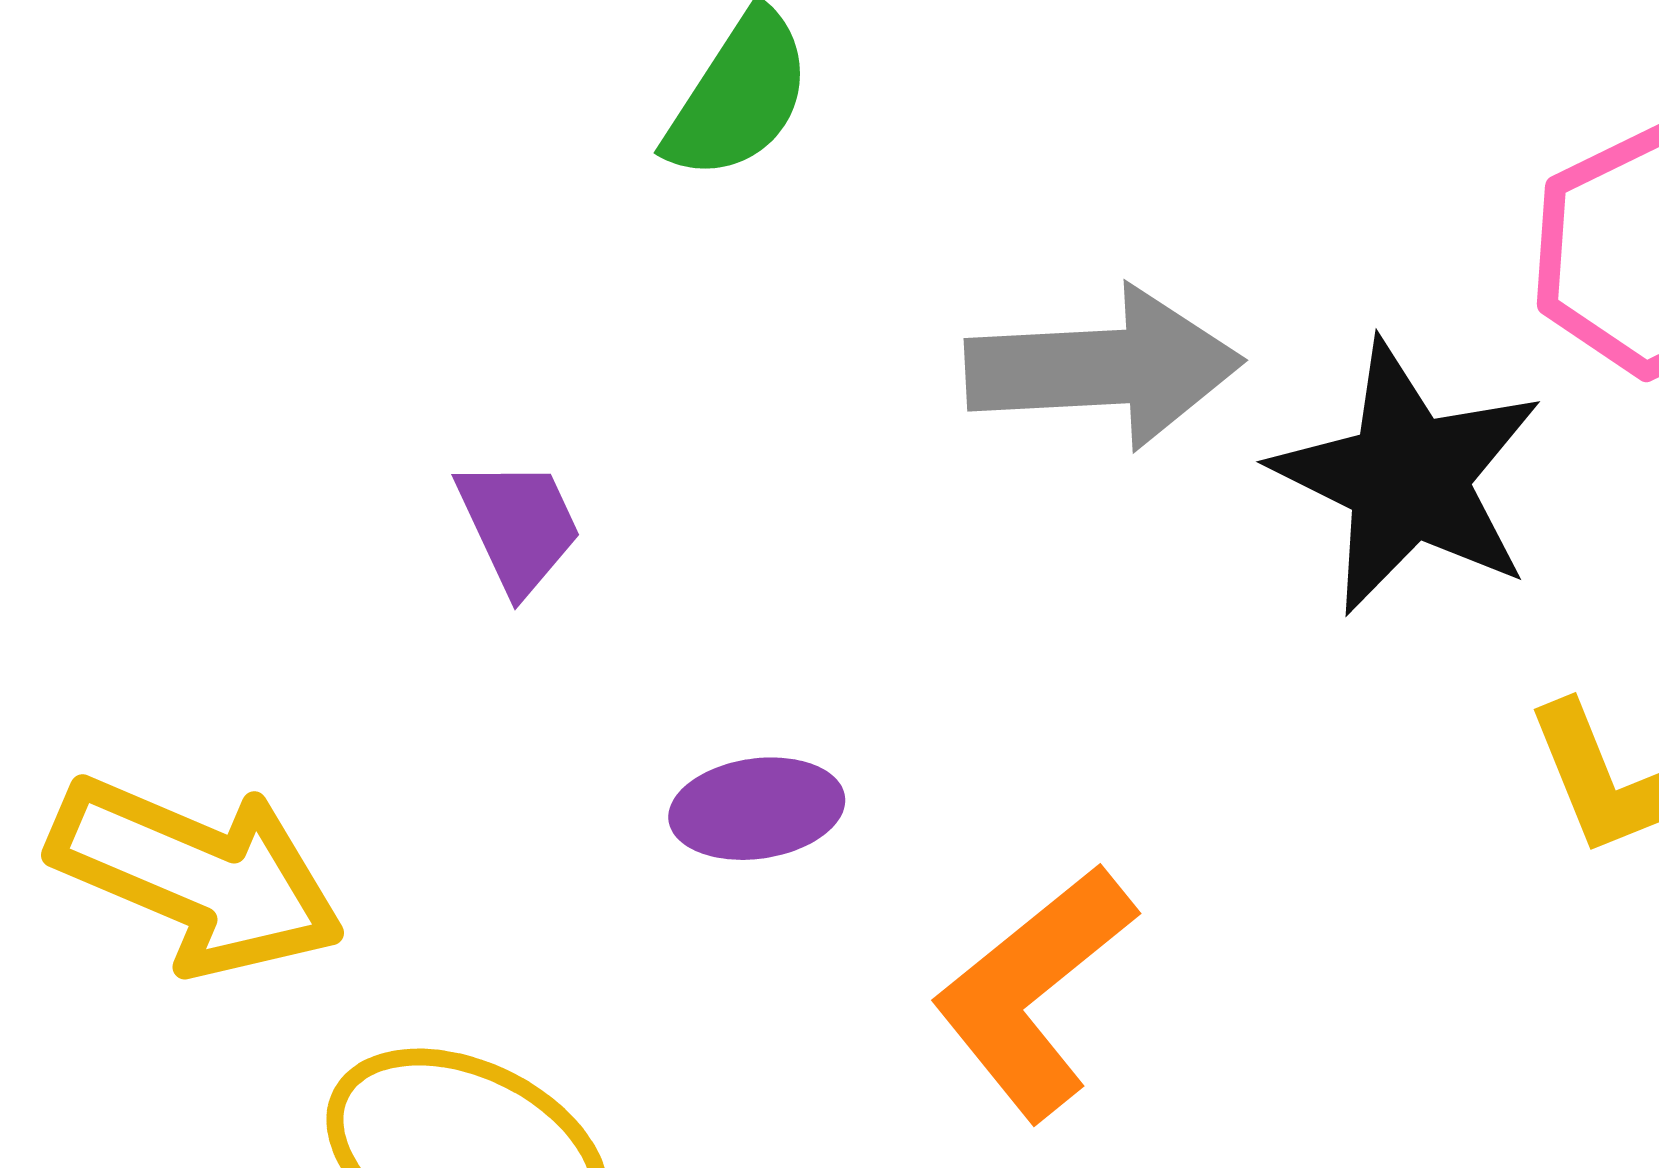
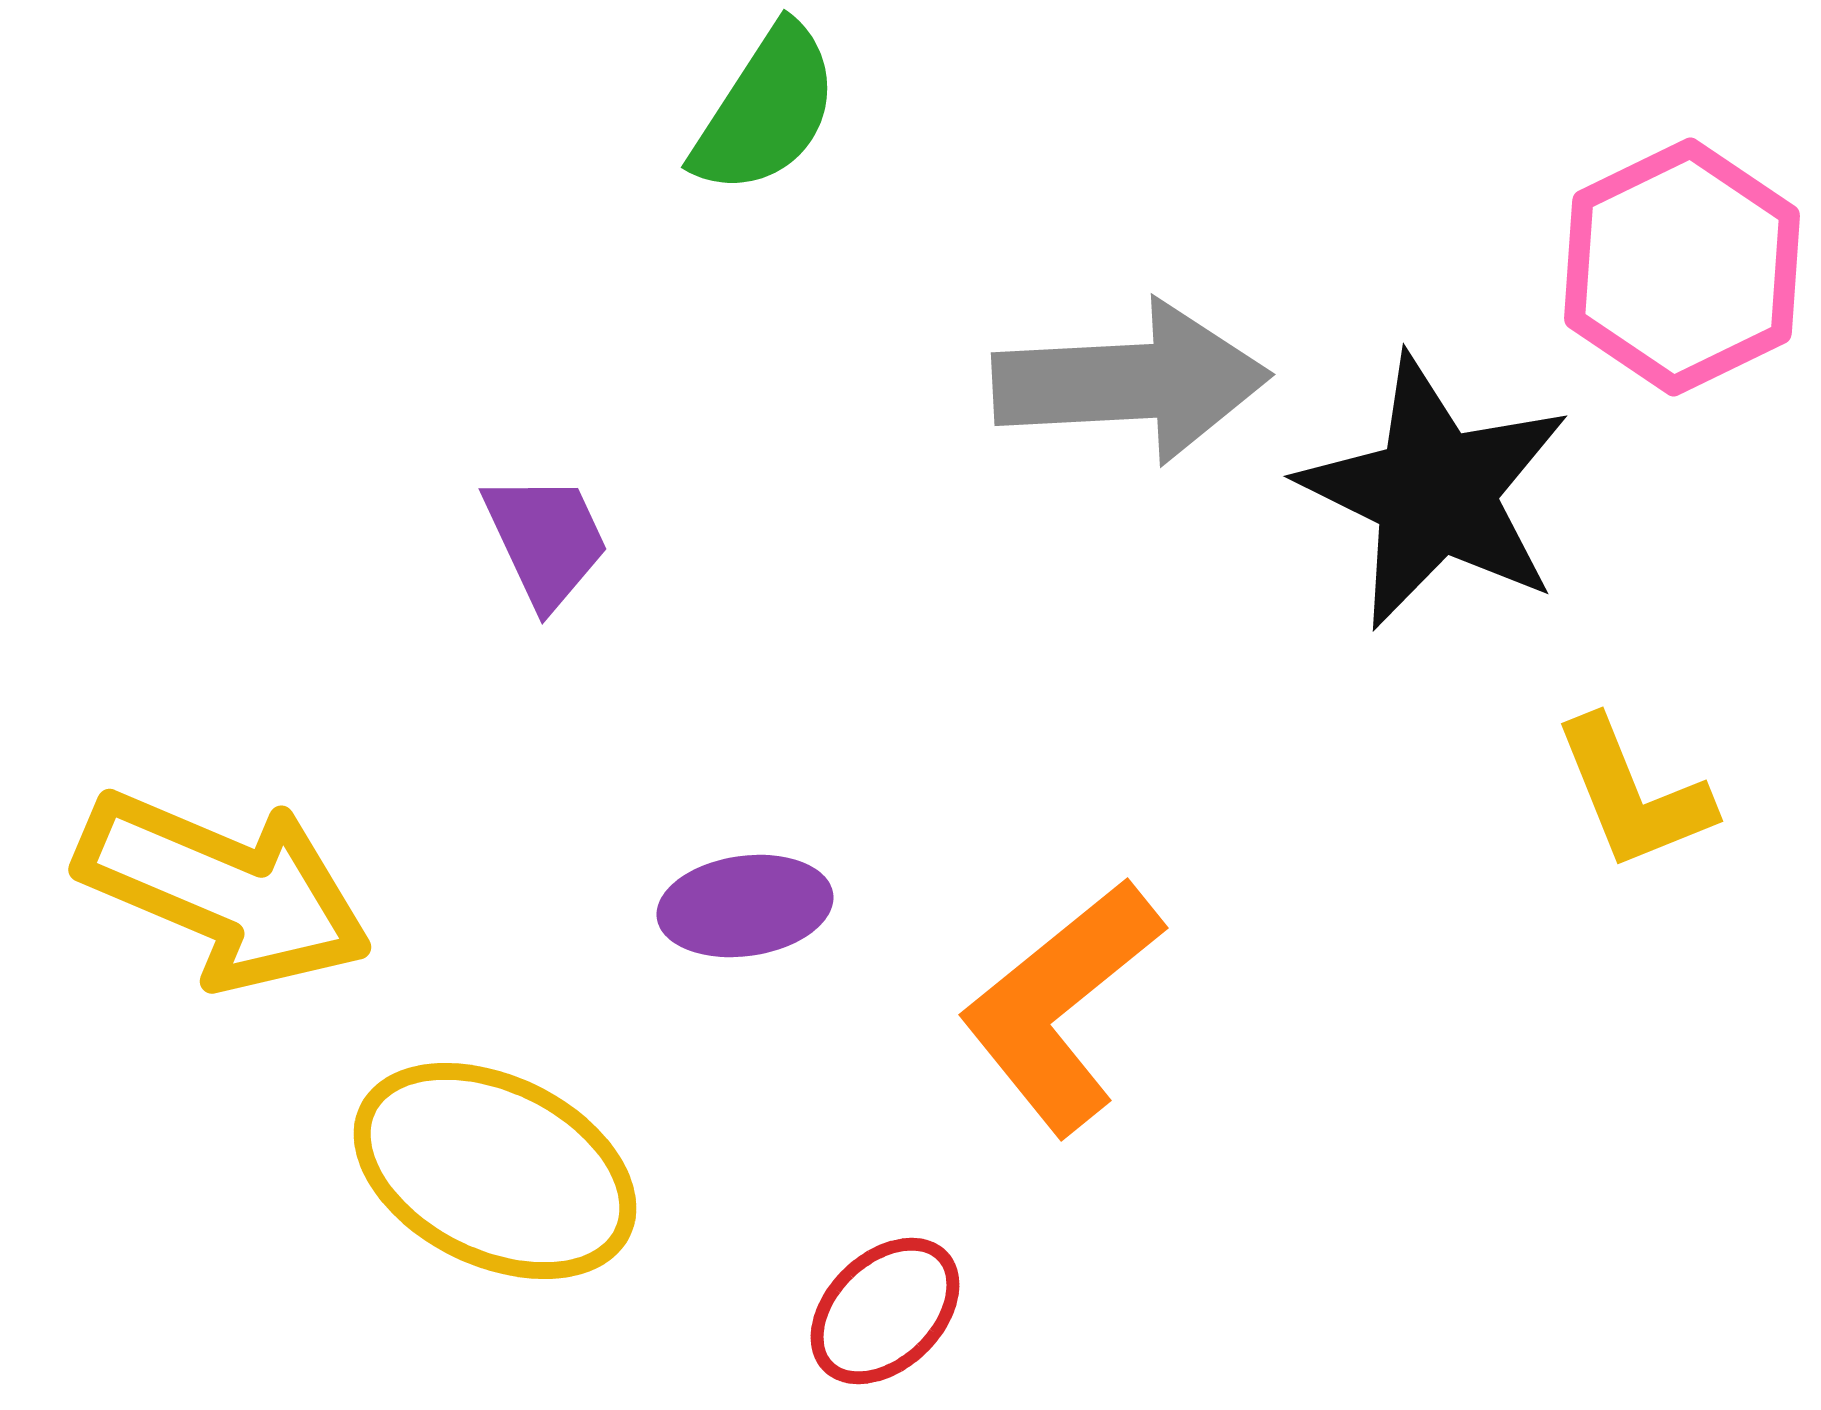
purple ellipse: (757, 809) -> (745, 906), moved

